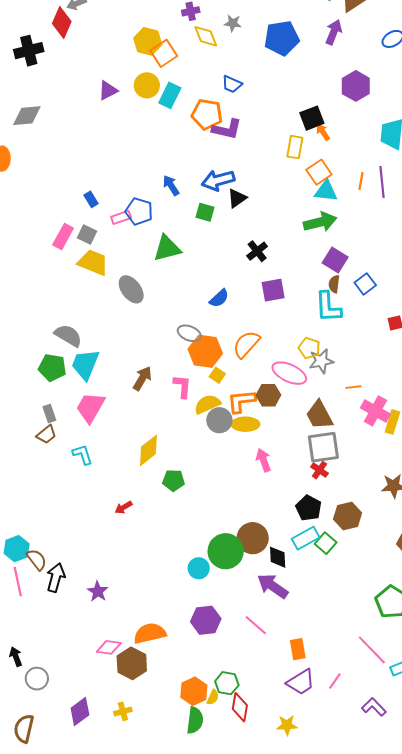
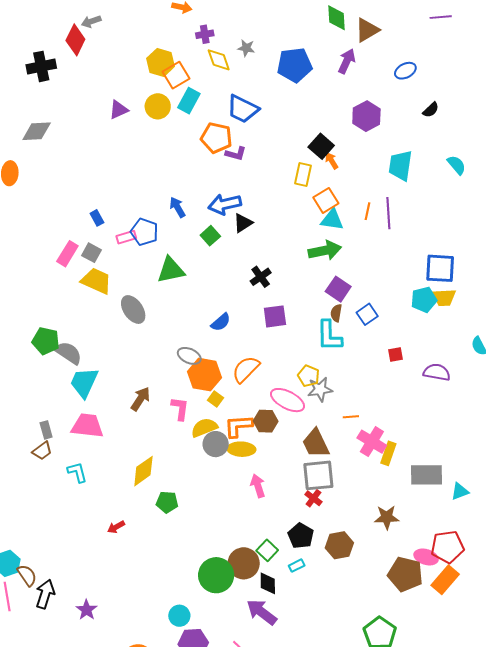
blue trapezoid: (232, 84) -> (243, 109), size x1.6
cyan rectangle: (170, 95) -> (189, 101), moved
black square: (312, 118) -> (321, 146), turned -30
purple L-shape: (227, 129) -> (236, 154), size x0.7
green square: (205, 212) -> (210, 236), turned 30
green pentagon: (52, 368) -> (46, 341), moved
pink trapezoid: (90, 407) -> (87, 426), turned 64
cyan rectangle: (306, 538) -> (297, 566), size x0.6
green square: (326, 543) -> (267, 550), moved
cyan circle: (199, 568) -> (179, 616), moved

